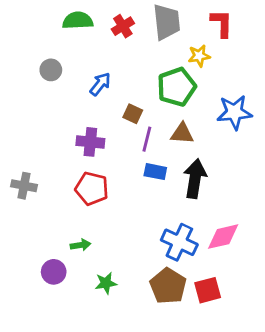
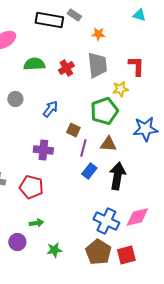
blue rectangle: (155, 172) -> (89, 171), turned -63
red pentagon: (92, 189) -> (31, 187), moved

